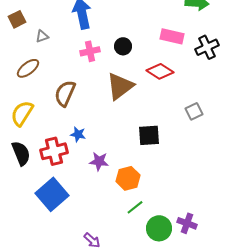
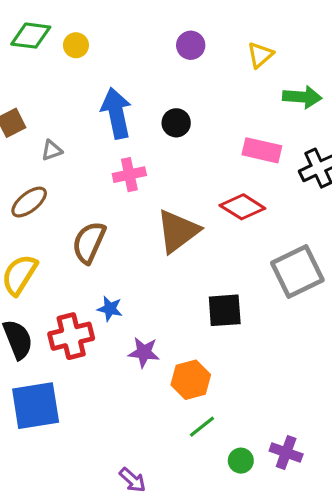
black circle: (123, 46) -> (176, 123), moved
gray square: (194, 111) -> (297, 272), size x1.8
blue square: (52, 194) -> (36, 406), moved, turned 32
green circle: (159, 228) -> (241, 461), size x0.6

